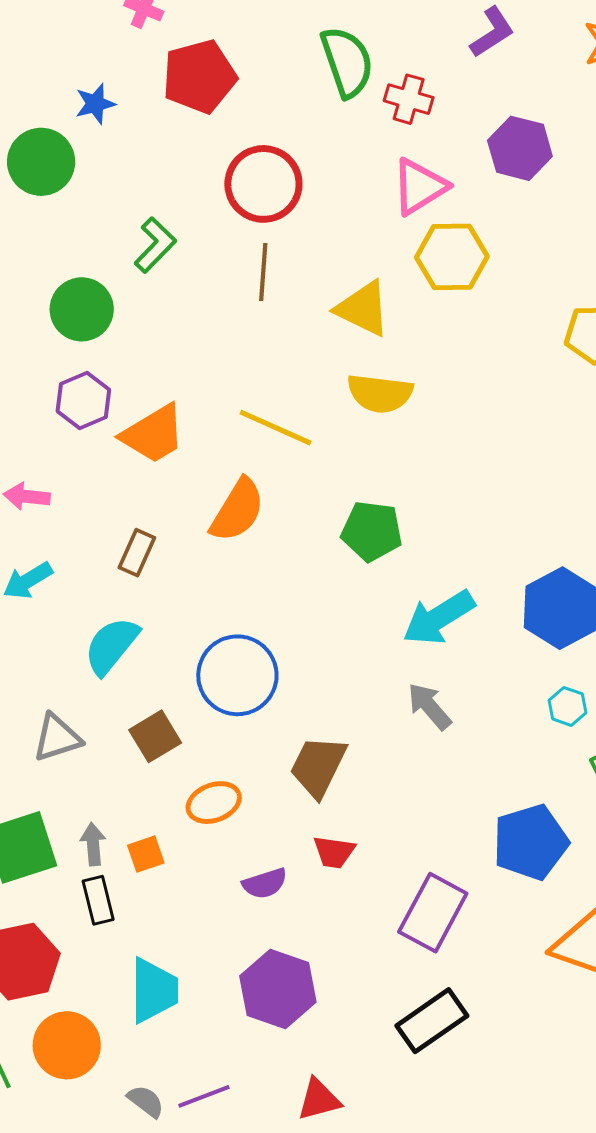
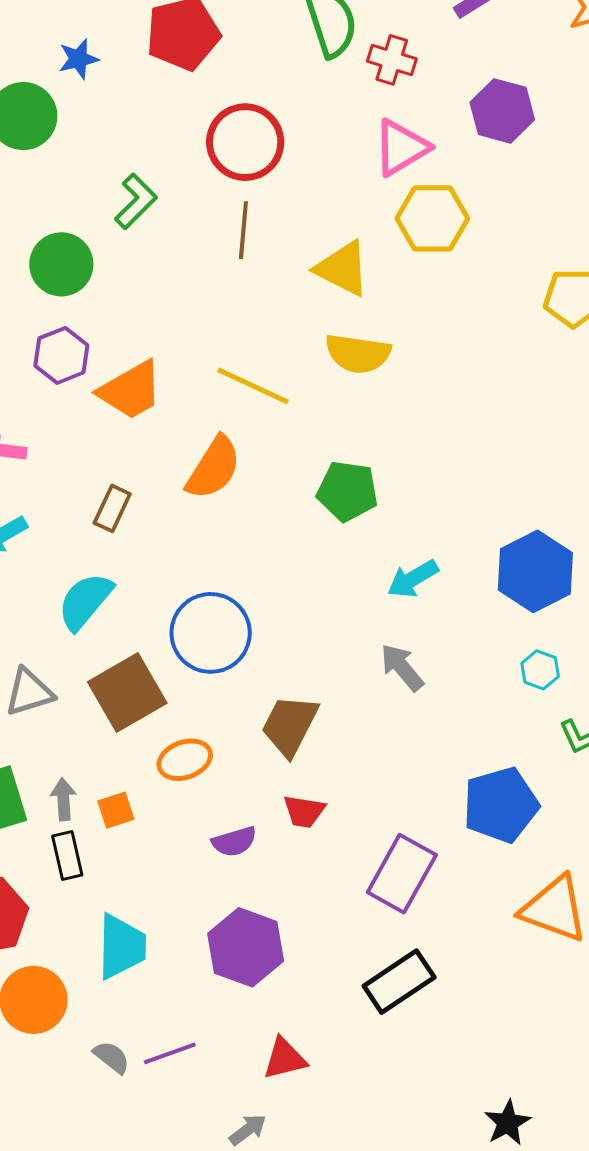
cyan arrow: (439, 618) -> (413, 579), size x0.7
brown square: (155, 736) -> (127, 693), size x1.5

